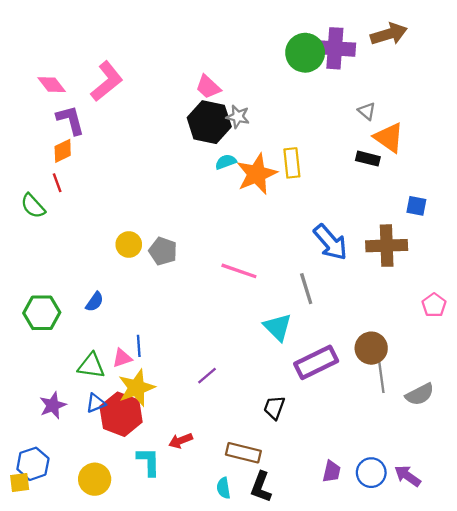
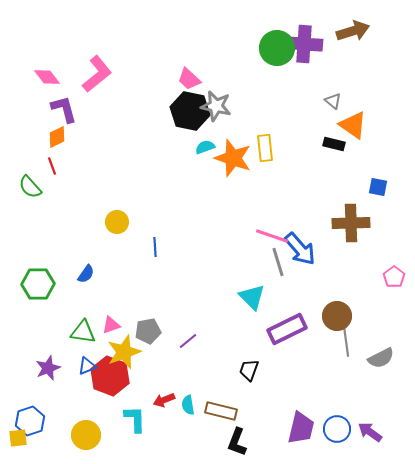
gray star: (238, 117) -> (216, 106), size x1.4
orange star: (257, 174) -> (233, 158), turned -30
blue arrow: (330, 242) -> (300, 249), moved
gray pentagon: (163, 251) -> (148, 331), moved, turned -30
pink line: (239, 271) -> (272, 236), moved
blue line: (139, 346) -> (155, 247), moved
purple trapezoid: (332, 471) -> (301, 428), size x1.6
cyan semicircle: (224, 488) -> (188, 405), moved

